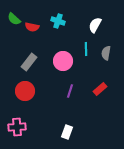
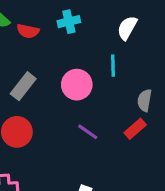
cyan cross: (58, 21) -> (69, 22), turned -32
gray semicircle: (106, 53) -> (145, 100), moved
purple line: (70, 91) -> (88, 132), turned -72

